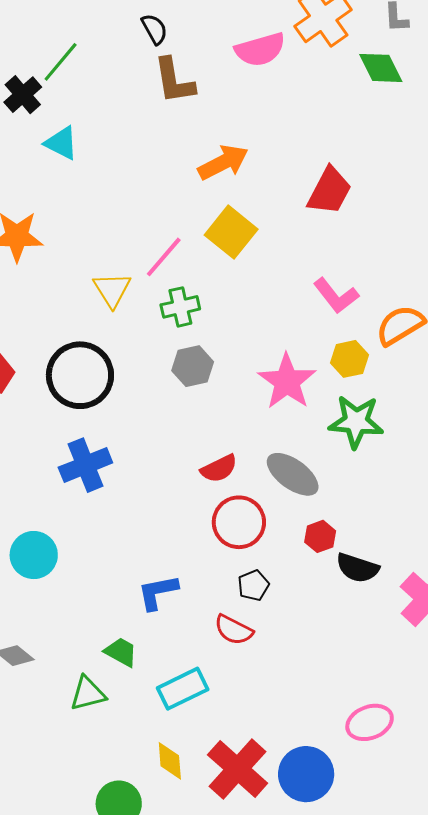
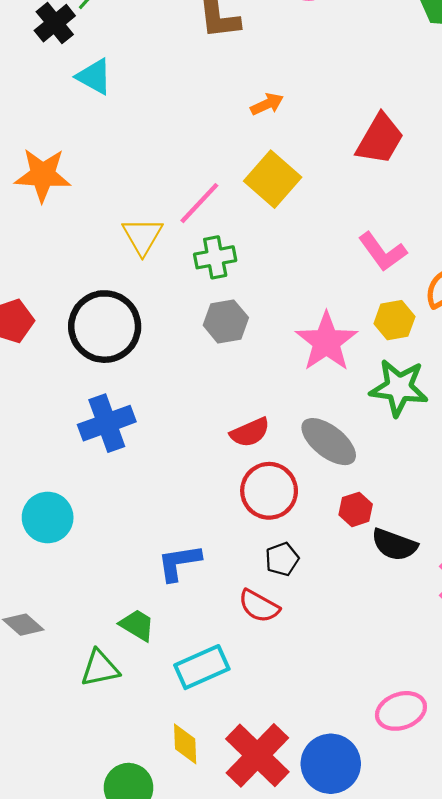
orange arrow: (223, 162) -> (267, 104), size x0.6

